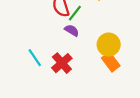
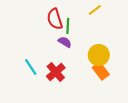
green line: (75, 13) -> (68, 26), turned -35

